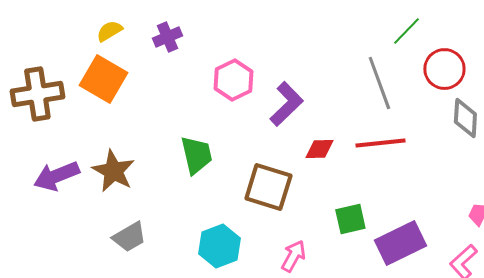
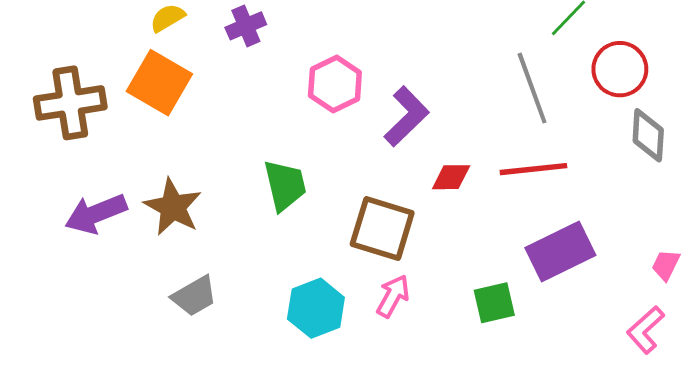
green square: (350, 219) -> (494, 303), moved
purple rectangle: (400, 243) -> (560, 251), moved
pink arrow: (293, 256) -> (393, 296), moved

